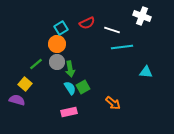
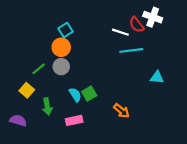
red semicircle: (87, 23) -> (137, 25), moved, turned 77
green arrow: (70, 69) -> (47, 106), moved
purple semicircle: (17, 100) -> (18, 120), moved

